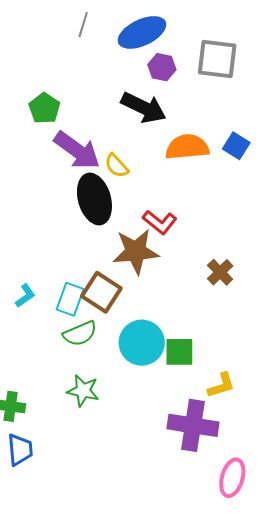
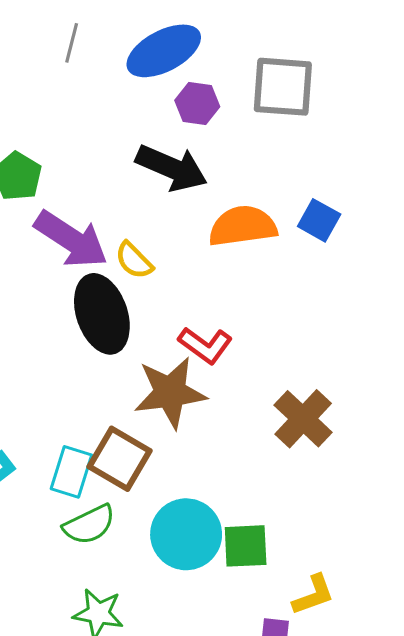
brown cross: (220, 272) -> (303, 419), size x1.4

